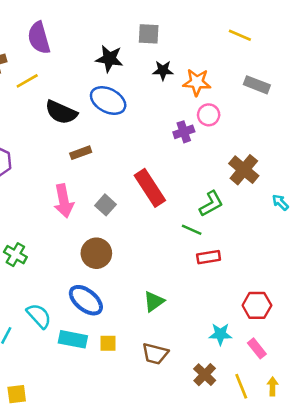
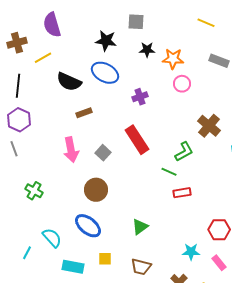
purple cross: (184, 132) -> (140, 97), moved
cyan rectangle: (73, 339) -> (73, 267), moved

